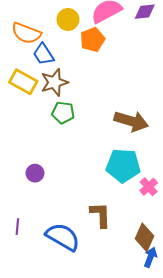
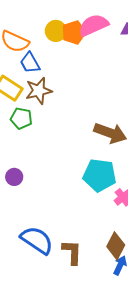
orange pentagon: (92, 40) -> (74, 32), moved
green pentagon: (63, 113) -> (21, 118), moved
brown L-shape: (100, 215) -> (72, 252), moved

